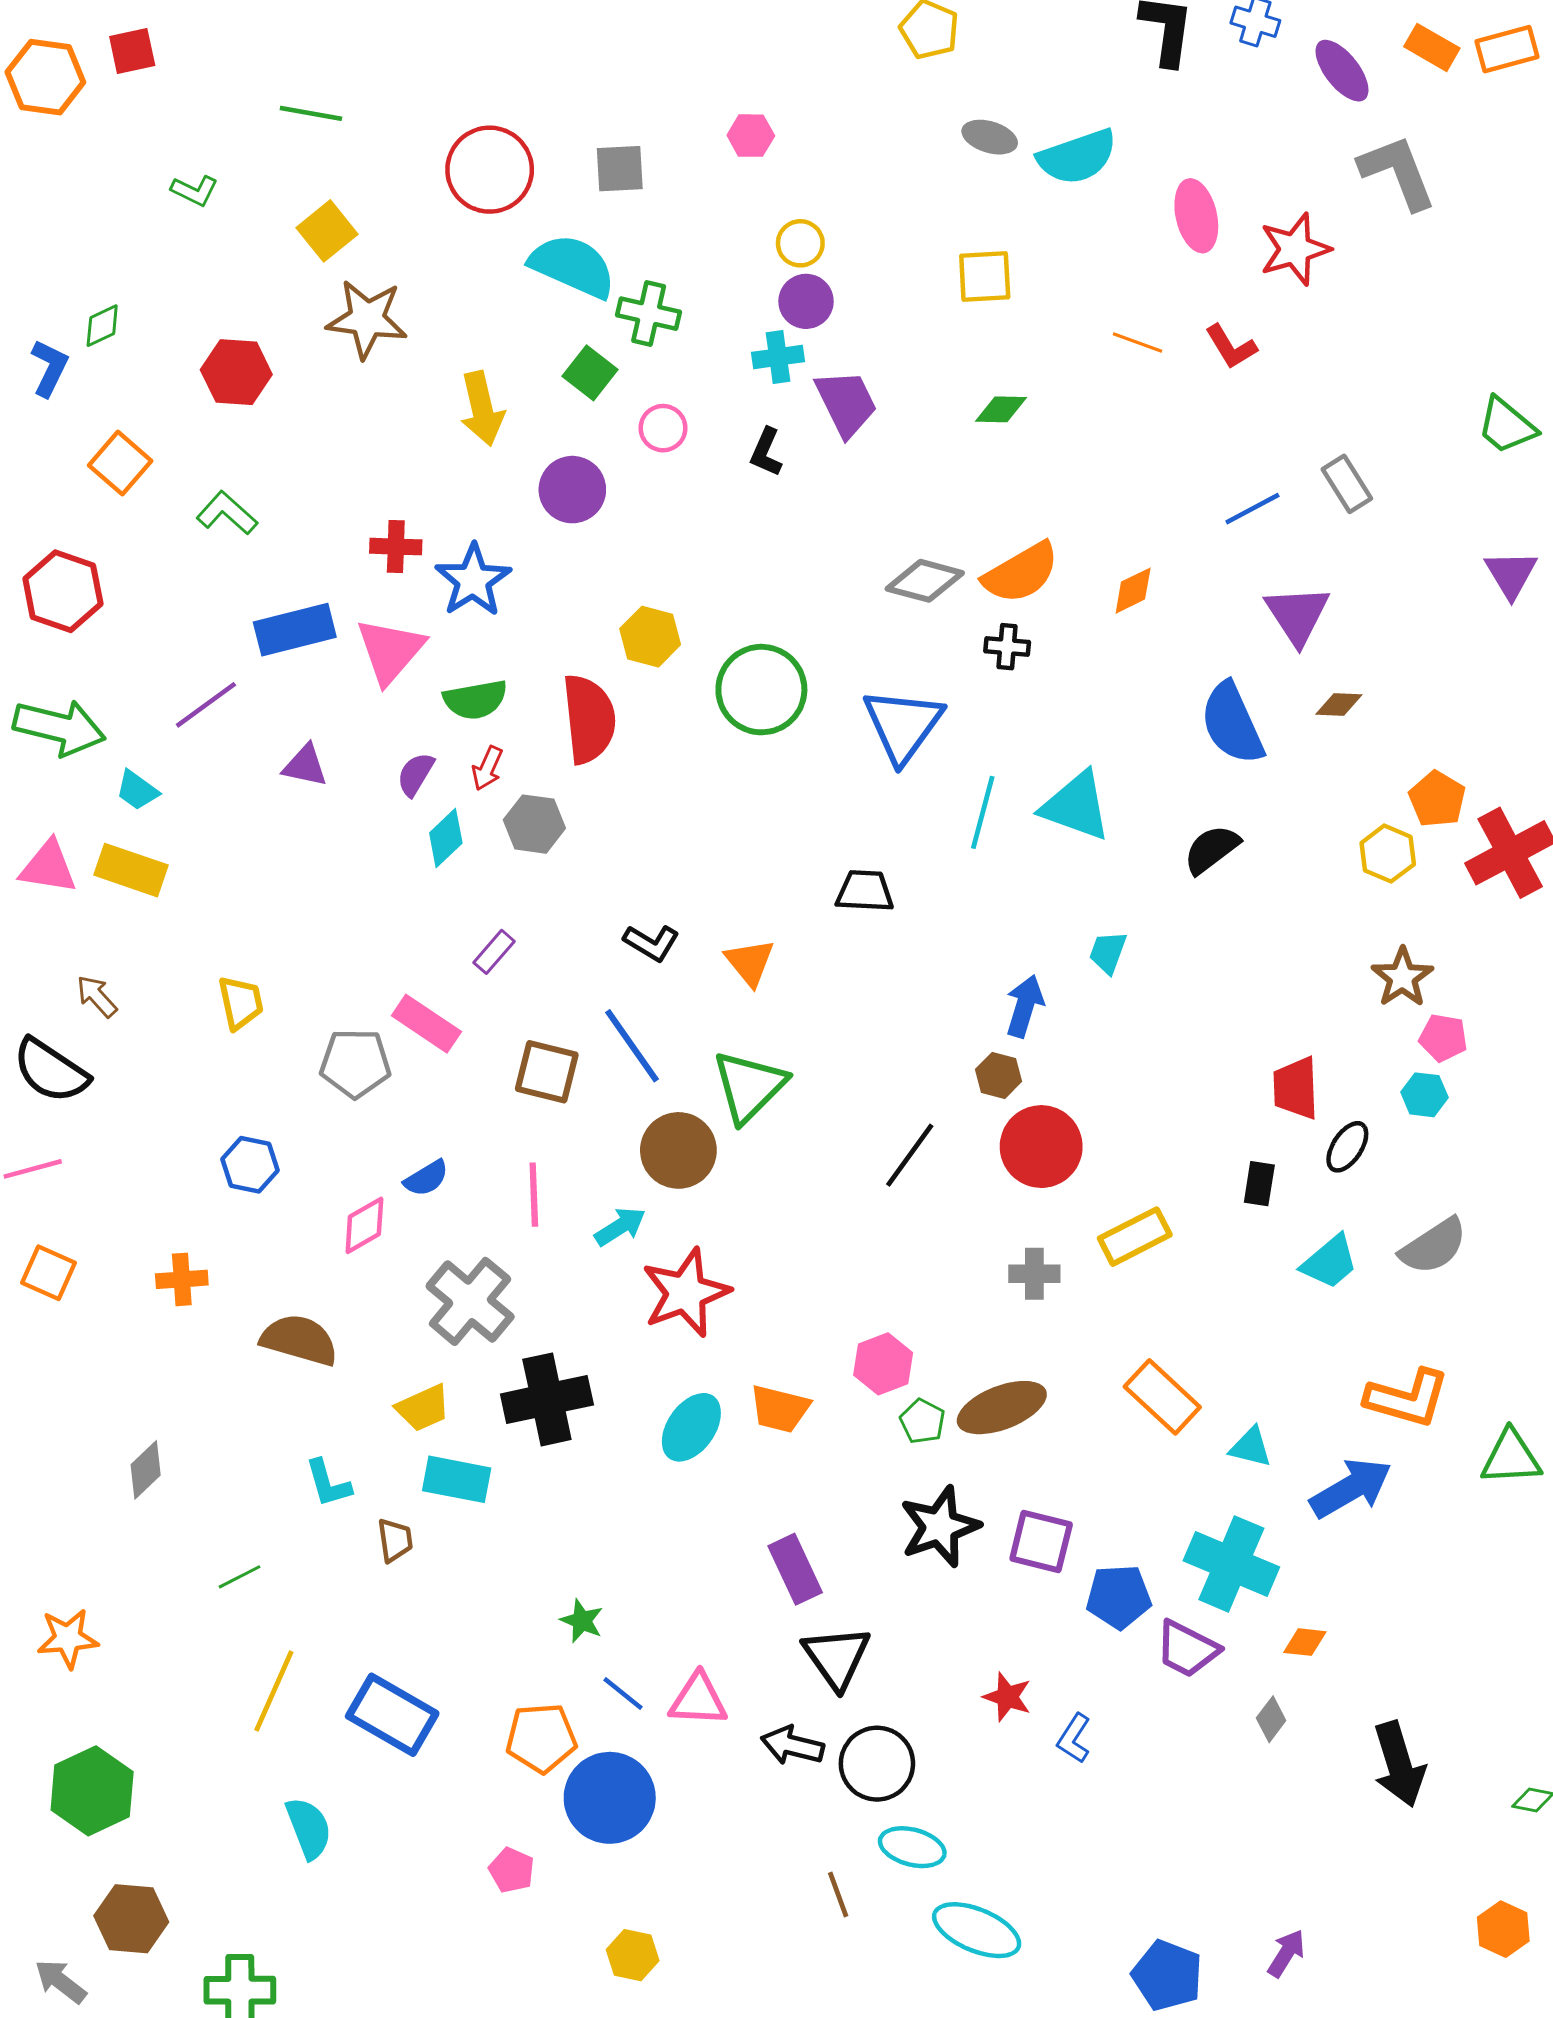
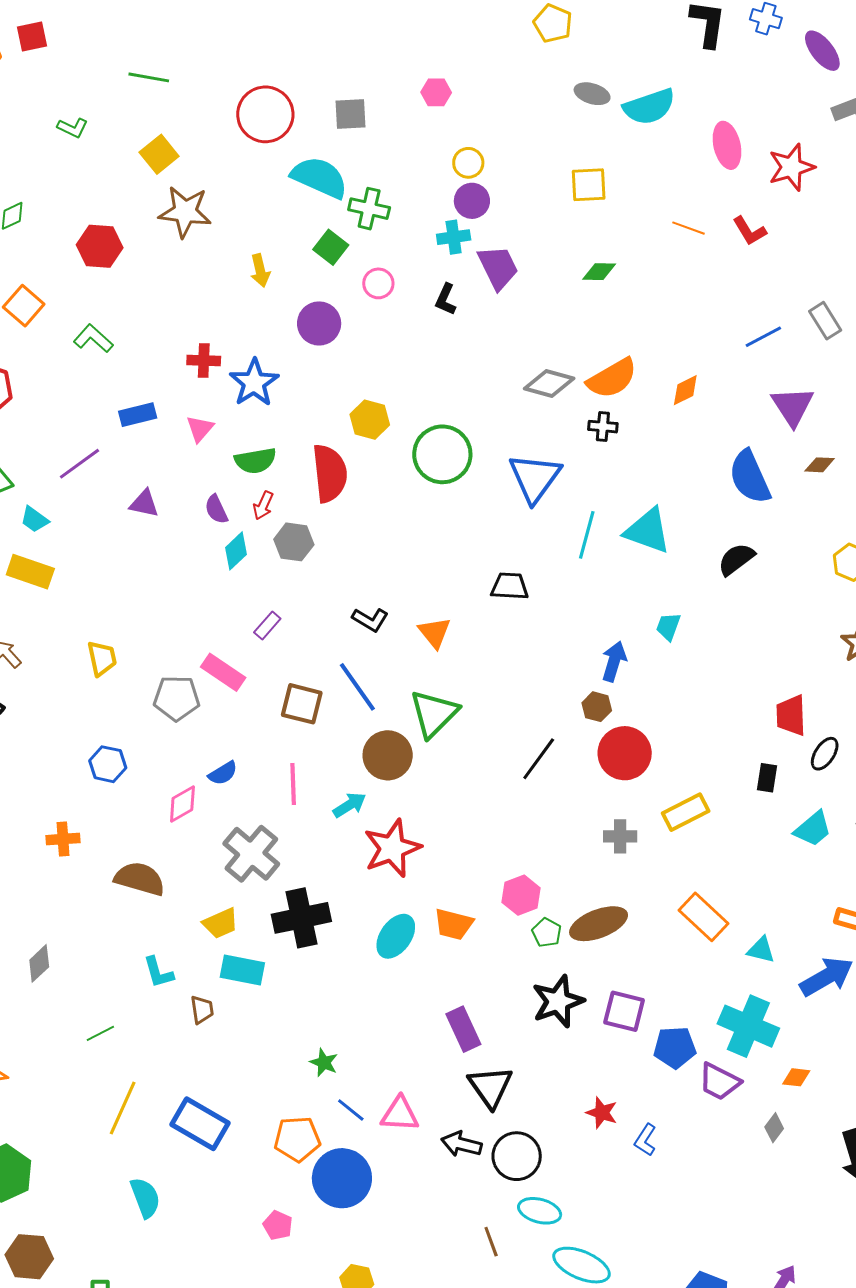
yellow arrow: (482, 409) -> (260, 271), size x0.7
blue rectangle: (295, 630) -> (138, 415), size x0.7
pink triangle: (390, 651) -> (200, 429), size x0.6
purple semicircle: (416, 774) -> (216, 509), turned -56

